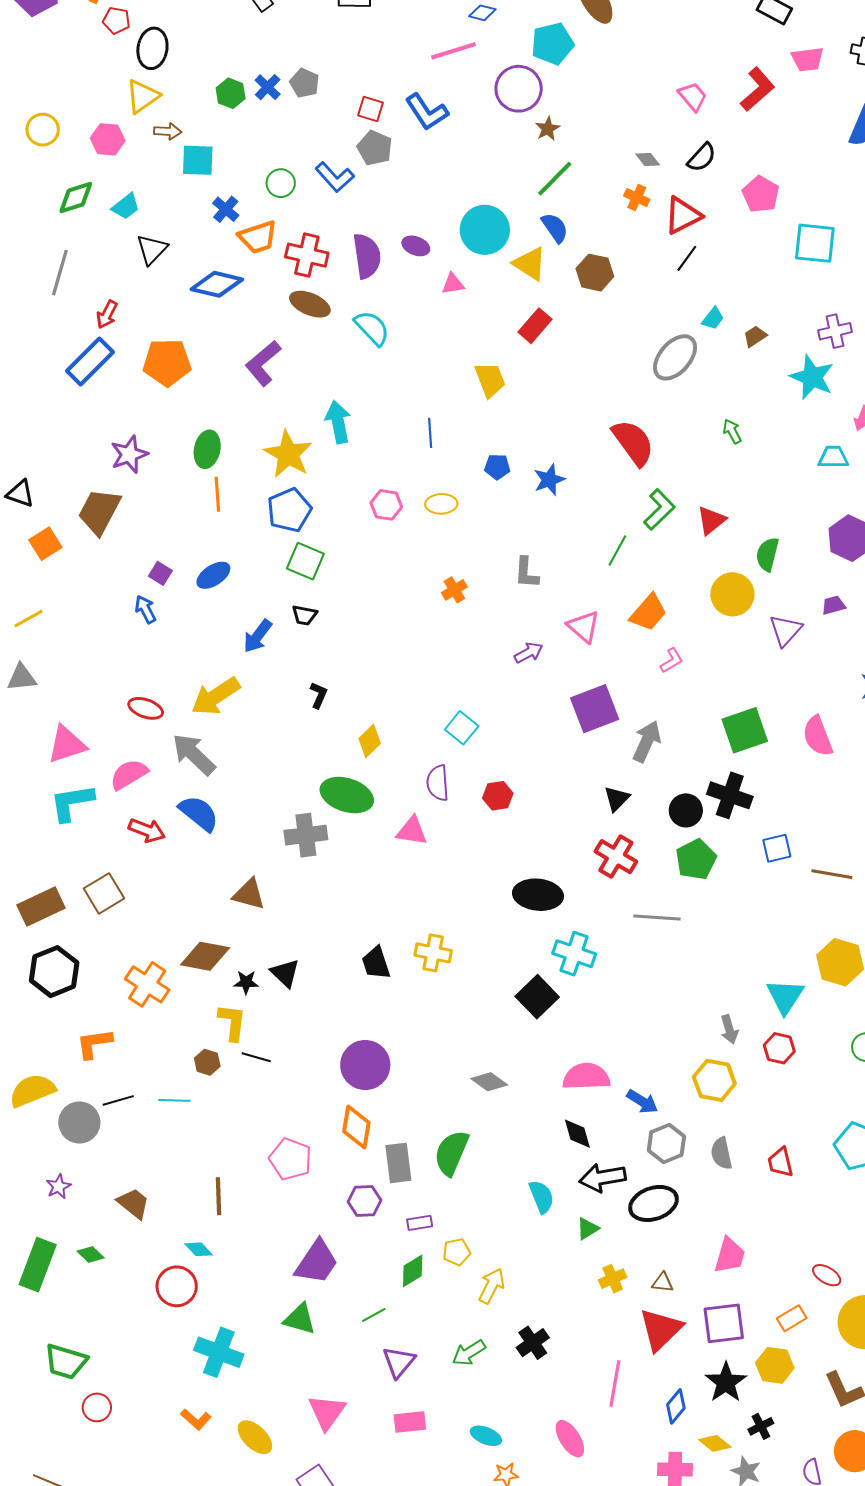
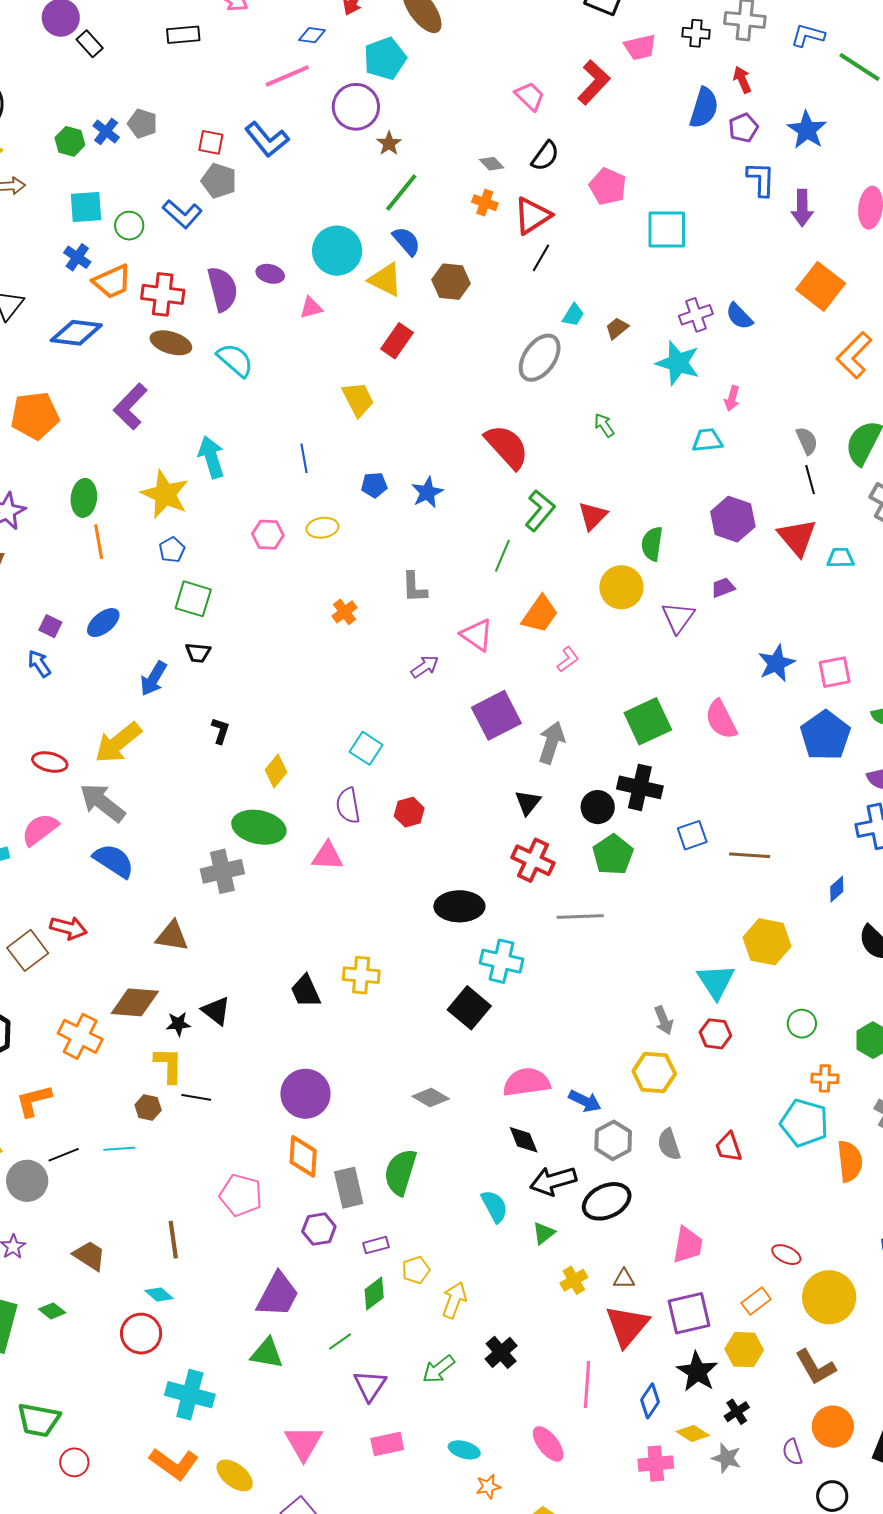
cyan square: (198, 160) -> (86, 207), moved
blue pentagon: (289, 510) -> (172, 550), size x0.6
red arrow: (147, 830) -> (69, 928), moved
orange L-shape: (196, 1419) -> (174, 1464), size x1.6

